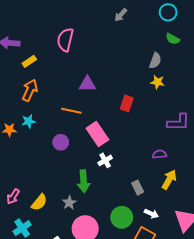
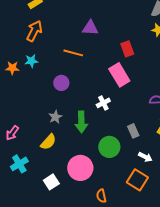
red rectangle: (127, 103) -> (127, 49), turned -42
pink rectangle: (97, 134) -> (119, 75), moved
yellow semicircle: (39, 202) -> (48, 142), moved
gray star: (69, 203) -> (55, 117), moved
green circle: (122, 217) -> (109, 147), moved

